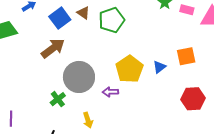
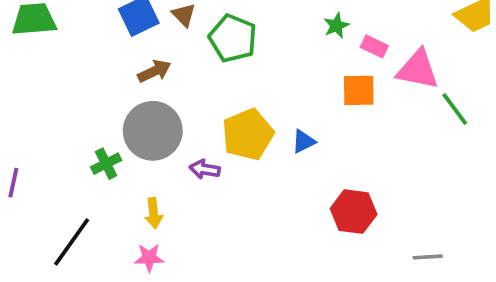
green pentagon: (112, 20) -> (233, 38), turned 30
brown arrow: (53, 48) -> (154, 71), moved, size x0.7
orange square: (186, 56) -> (359, 90), moved

